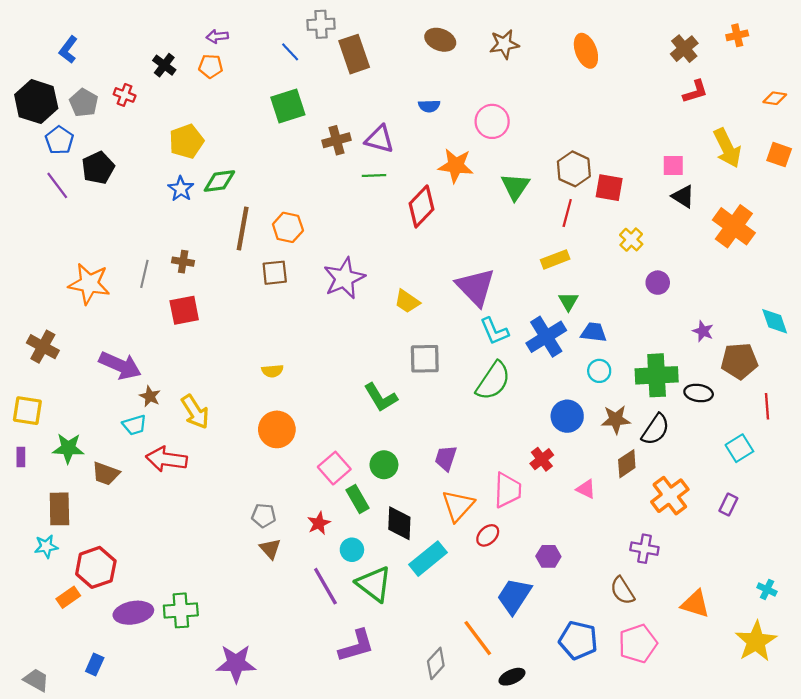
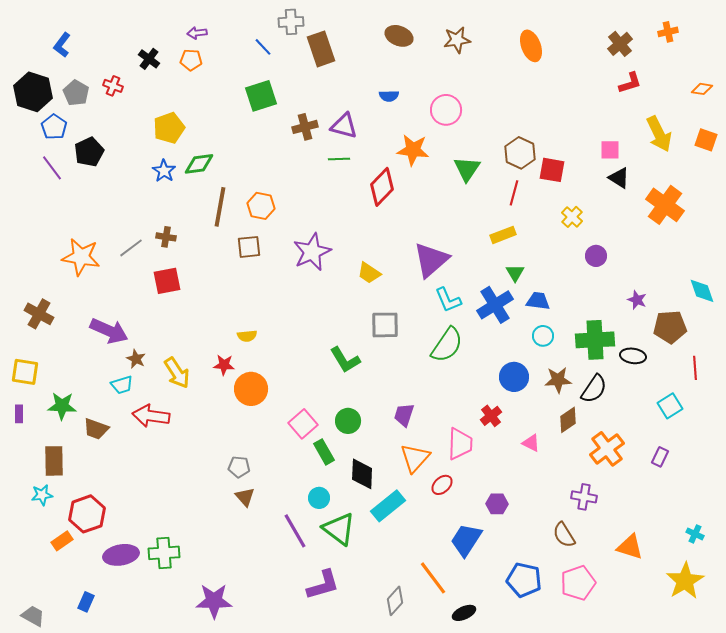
gray line: (144, 274) -> (131, 248), turned 40
purple triangle: (476, 287) -> (431, 260), turned 33
red star: (319, 523) -> (224, 365), moved, turned 30

